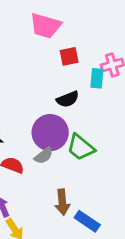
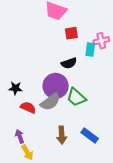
gray semicircle: (44, 156) -> (50, 102), size x1.5
blue rectangle: (87, 221) -> (90, 136), moved

